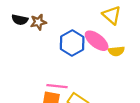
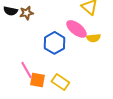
blue hexagon: (72, 43) -> (54, 43), moved
pink line: (57, 86) -> (26, 70), moved, turned 54

